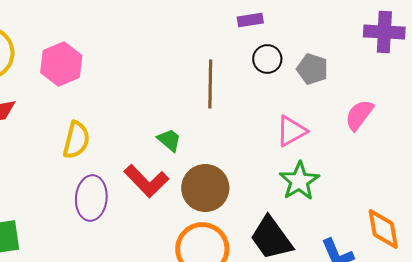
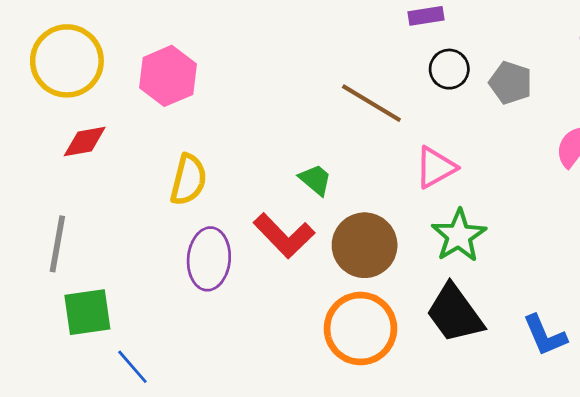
brown line: (210, 84) -> (371, 103), turned -60
pink triangle: (291, 131) -> (436, 167), moved
green star: (299, 181) -> (459, 236), moved

